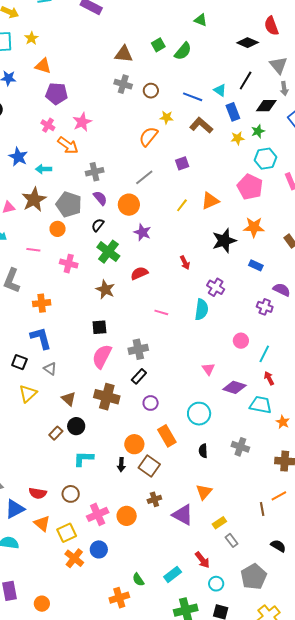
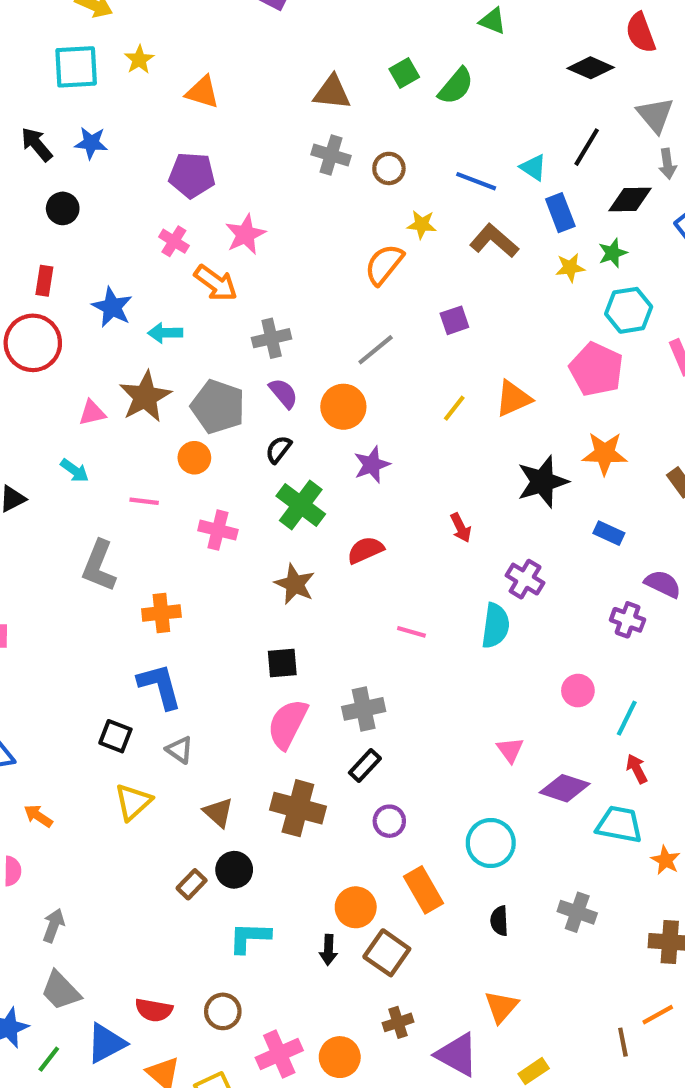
orange triangle: (43, 66) -> (202, 92), moved
purple star: (142, 232) -> (372, 465), turned 30

